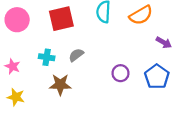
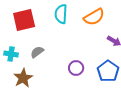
brown star: (60, 85) -> (23, 78), turned -30

